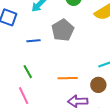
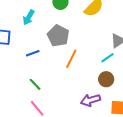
orange line: (68, 78) -> (71, 59), moved, turned -48

